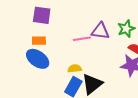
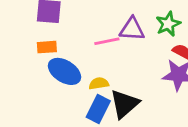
blue ellipse: (38, 59) -> (64, 71), moved

